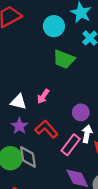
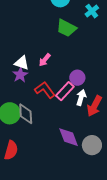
purple star: (19, 126) -> (20, 75), moved
pink rectangle: (71, 145) -> (65, 91), moved

